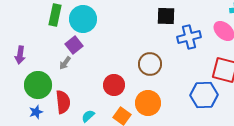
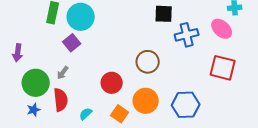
gray arrow: (65, 63) -> (63, 73), moved
blue hexagon: (204, 95) -> (186, 105), moved

